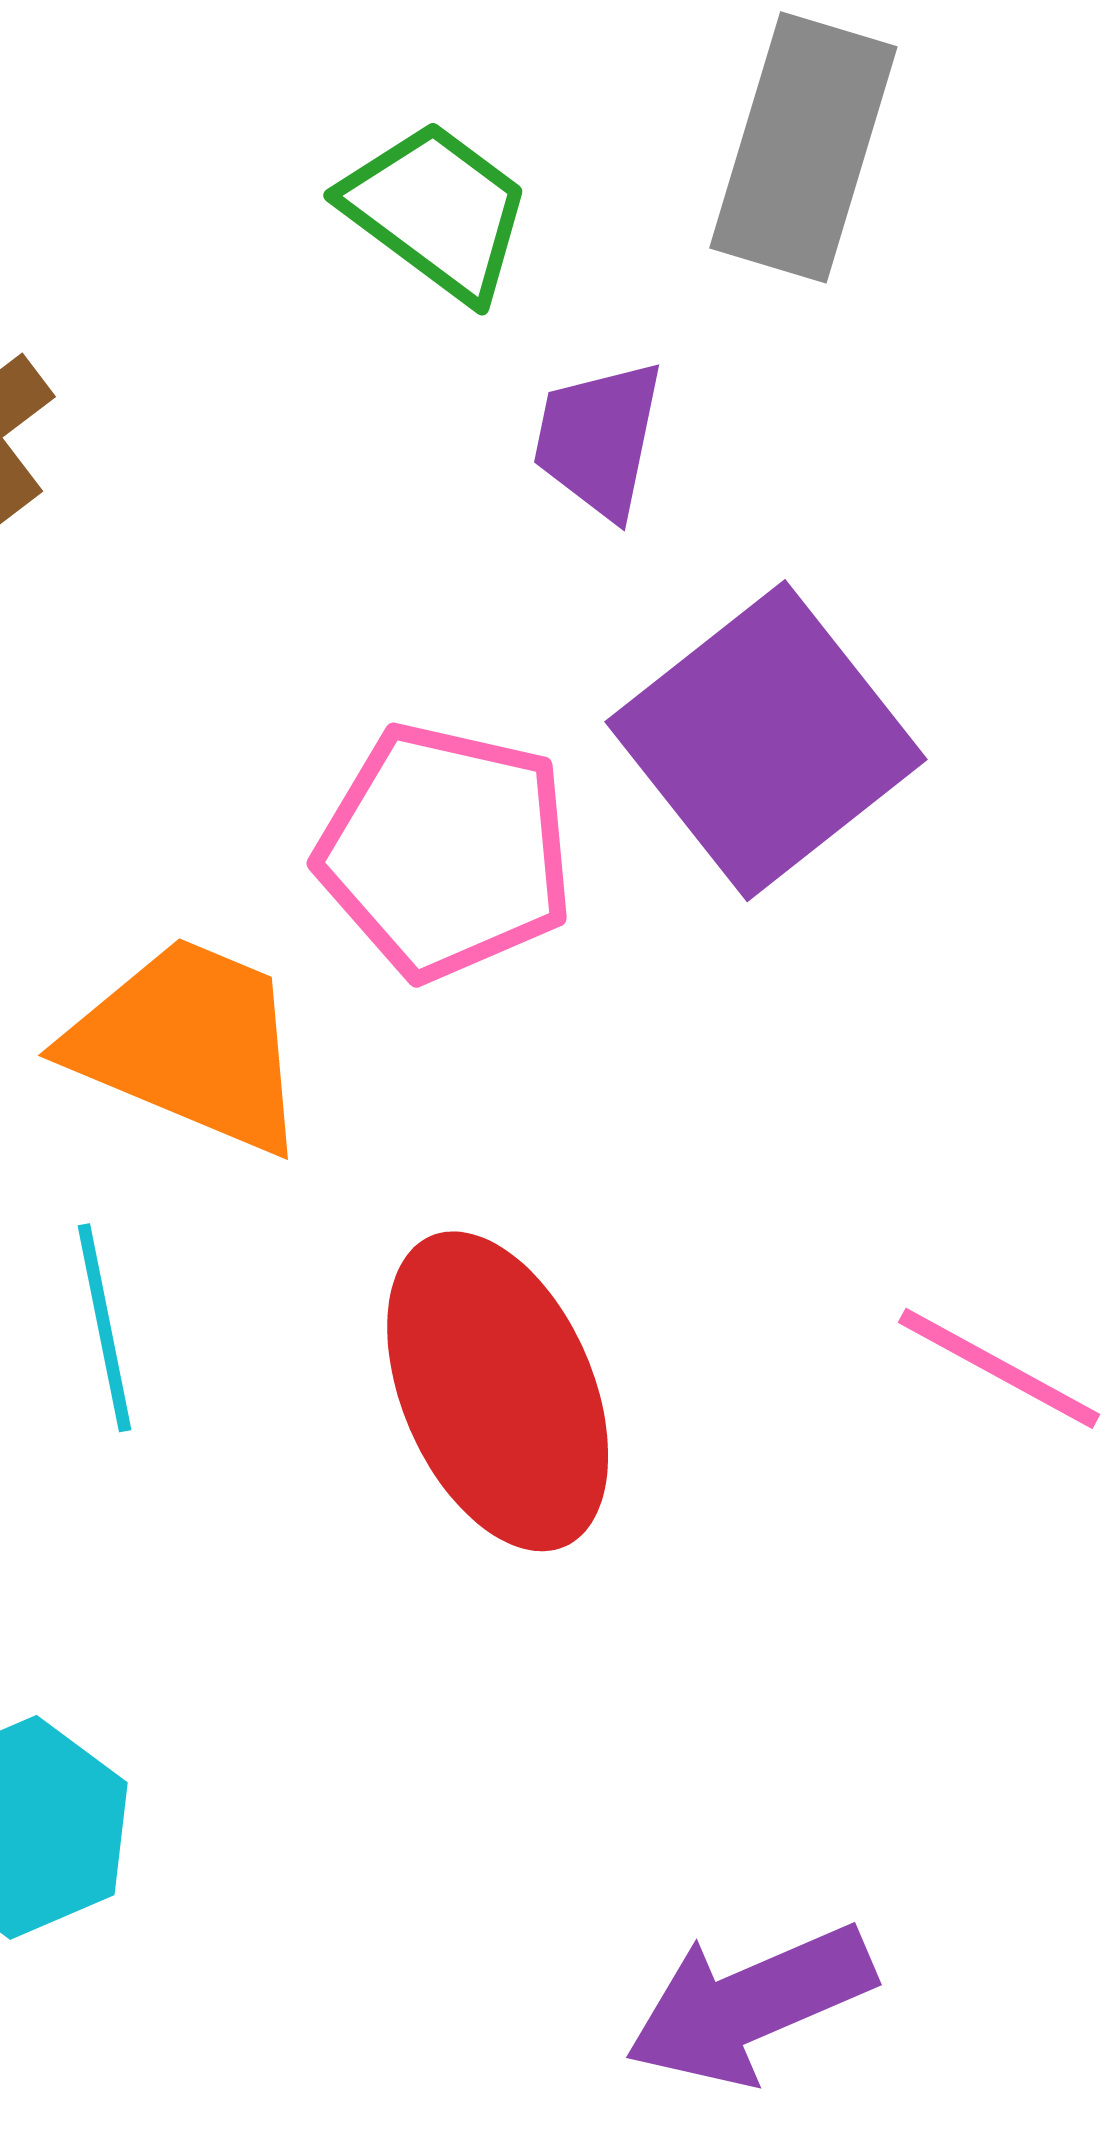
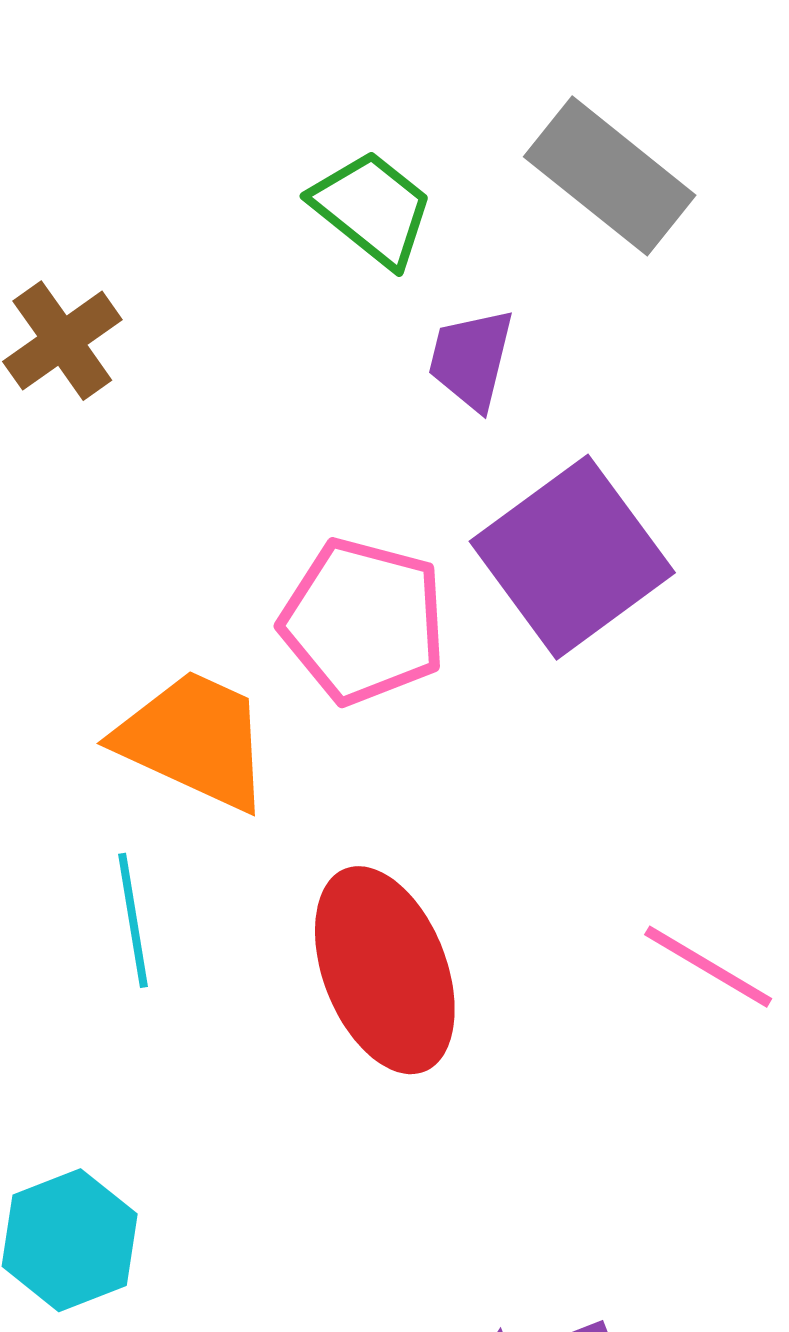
gray rectangle: (803, 147) -> (610, 176), turned -70

